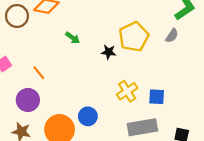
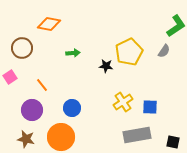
brown circle: (17, 16) -> (22, 48), moved
green arrow: (73, 38) -> (73, 53), turned -40
blue circle: (88, 116) -> (72, 108), moved

